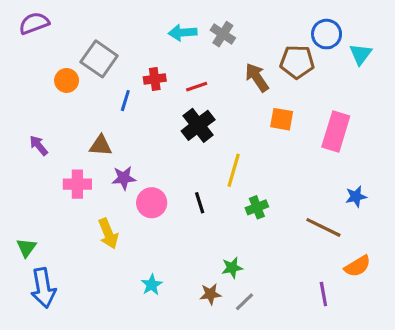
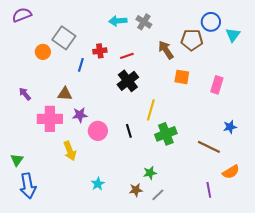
pink rectangle: (336, 132) -> (217, 85), size x0.7
pink cross: (77, 184) -> (50, 119), size x1.4
green cross: (257, 207) -> (166, 134), size x1.5

